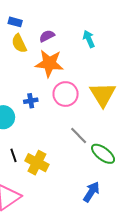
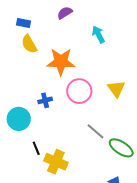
purple semicircle: (47, 36) -> (65, 13), moved
yellow triangle: (103, 95) -> (116, 89), size x0.7
black line: (14, 155) -> (36, 148), moved

